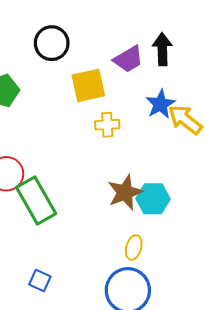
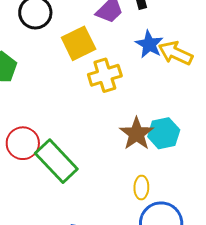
yellow cross: (107, 125) -> (105, 75), size x1.4
yellow ellipse: (134, 247) -> (141, 188), moved

